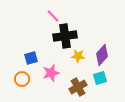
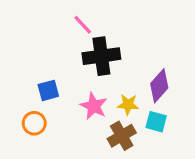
yellow star: (78, 56) -> (128, 104), moved
pink star: (51, 73) -> (94, 106), moved, turned -30
cyan square: (100, 78) -> (156, 122), turned 32

